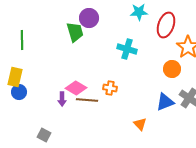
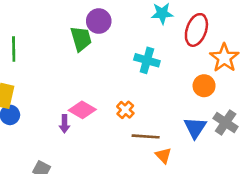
orange cross: (110, 88) -> (125, 110), turned 32
brown line: (87, 100) -> (146, 136), moved
blue triangle: (165, 102) -> (195, 128), turned -36

